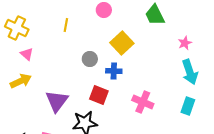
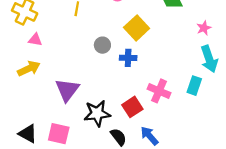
pink triangle: (27, 54) -> (35, 40), turned -32
red square: (99, 95) -> (132, 107), moved, turned 36
cyan rectangle: (188, 106) -> (194, 86), moved

